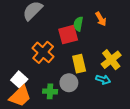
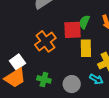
yellow rectangle: (79, 64) -> (86, 48), moved
gray circle: (69, 83) -> (72, 84), moved

